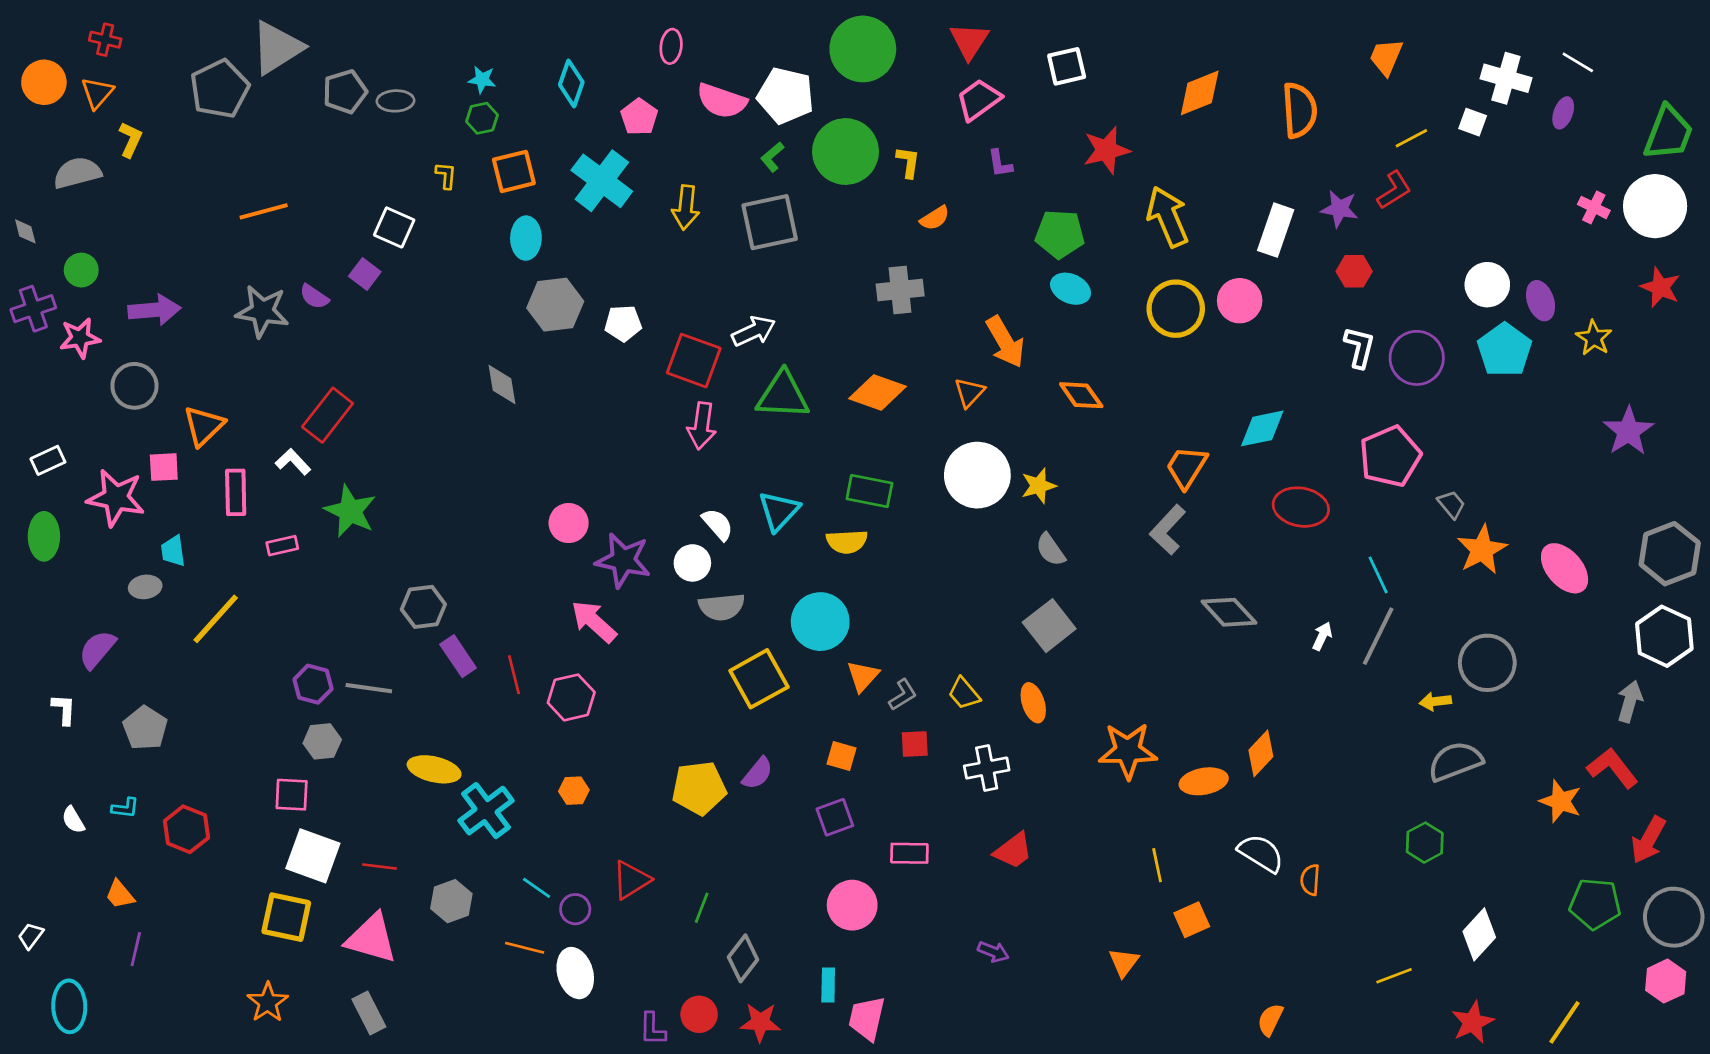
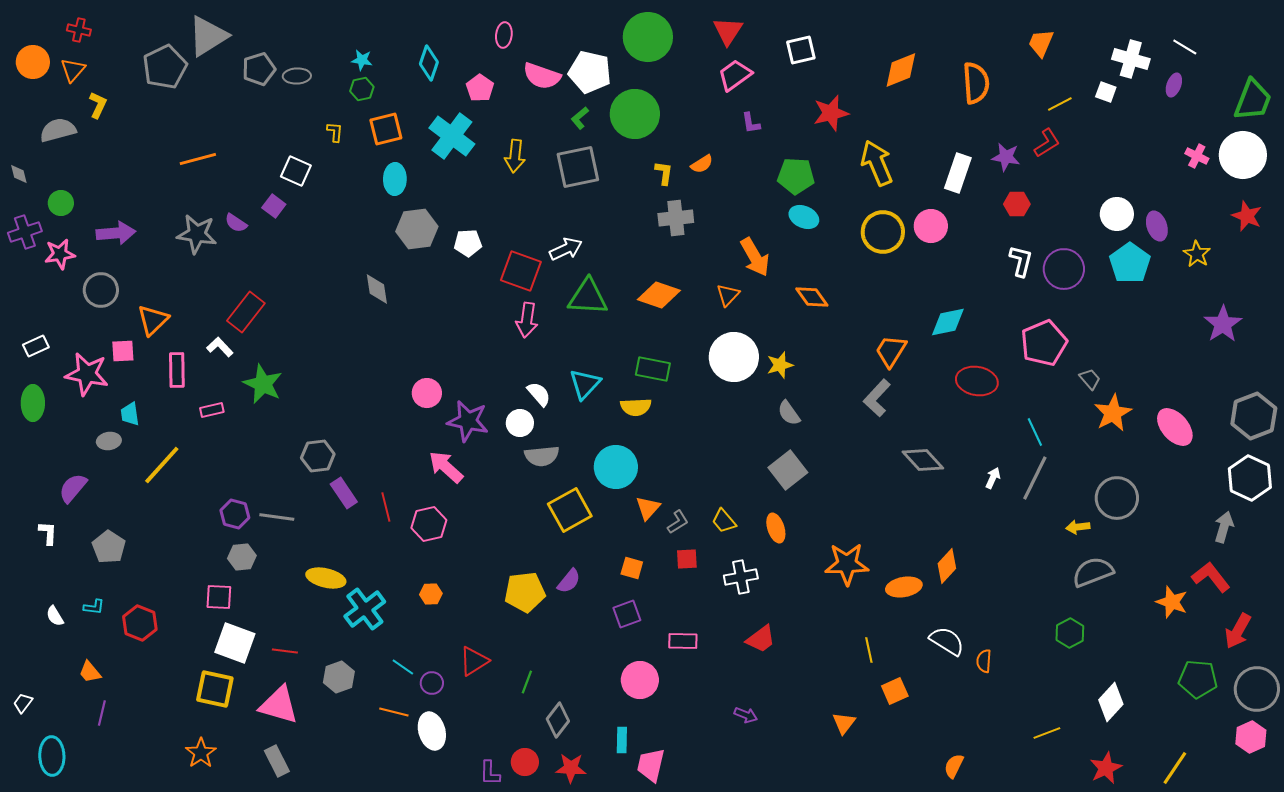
yellow L-shape: (908, 162) -> (664, 173), moved

